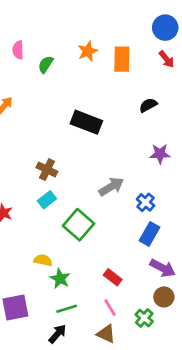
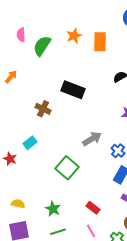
green semicircle: (46, 64) -> (42, 46), size x1.5
brown cross: (47, 170) -> (43, 109), moved
cyan rectangle: (47, 200) -> (30, 143), moved
yellow semicircle: (43, 260) -> (18, 204), moved

